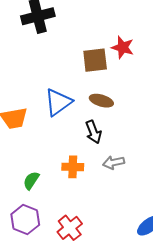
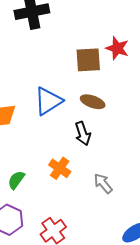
gray arrow: (114, 163) -> (103, 183), moved, turned 60
orange cross: (73, 167) -> (60, 168), turned 30

